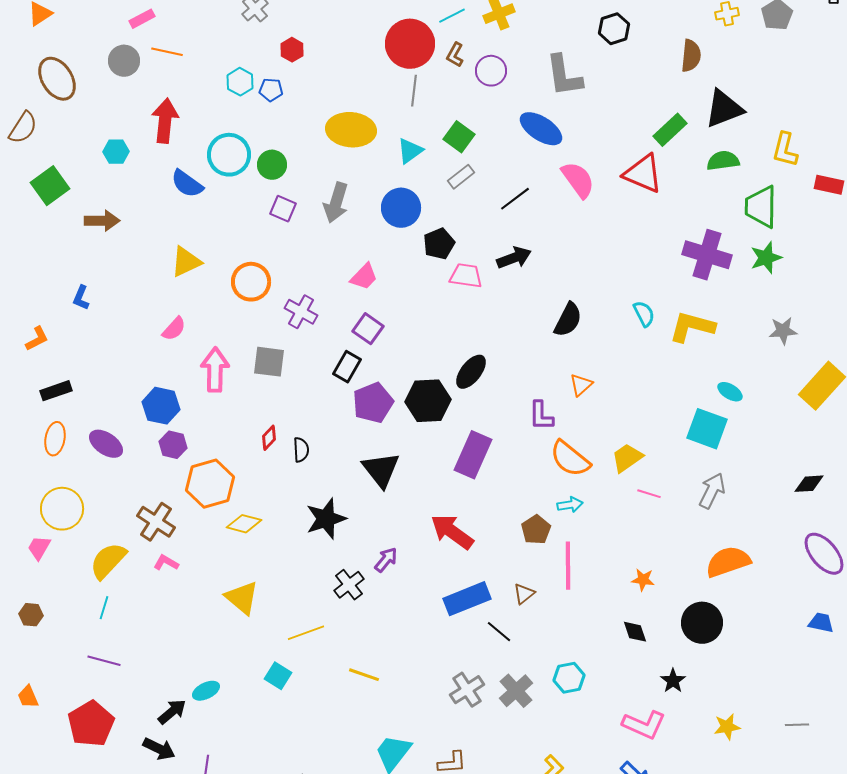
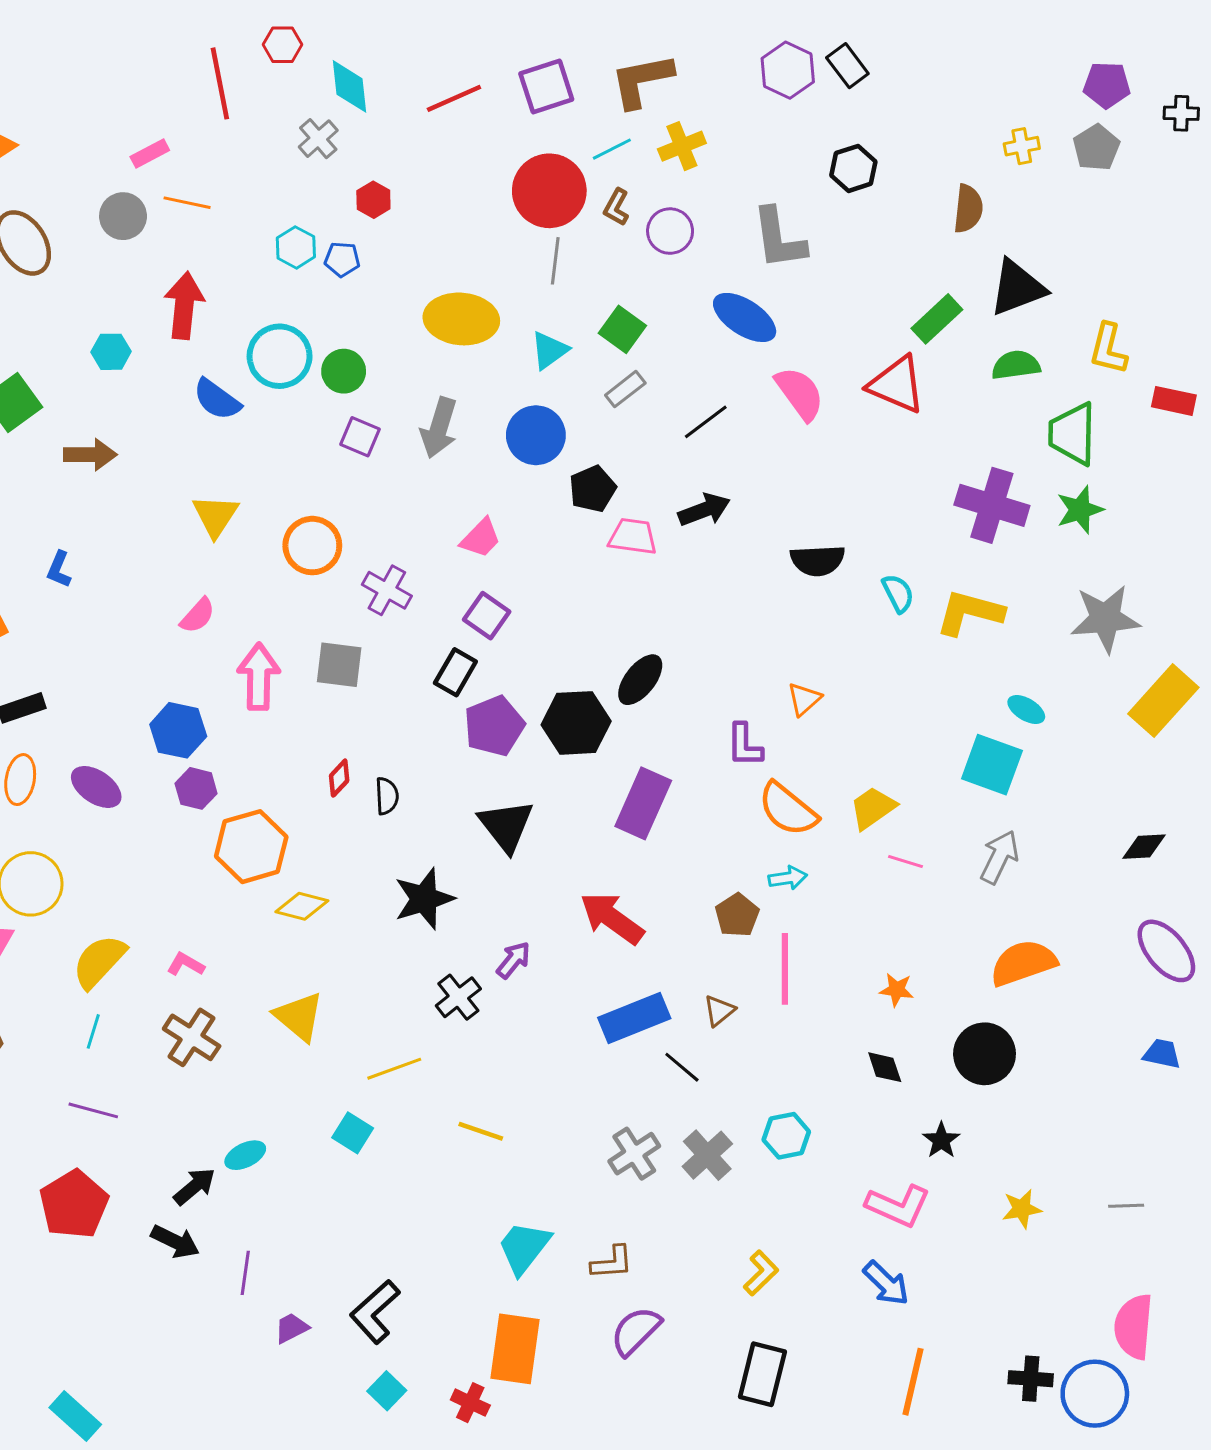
yellow triangle: (186, 262) -> (215, 516), turned -32
black semicircle: (568, 320) -> (818, 560), moved, turned 60
gray star: (783, 331) -> (1105, 619), size x1.6
brown cross: (156, 522) -> (192, 1037), moved

